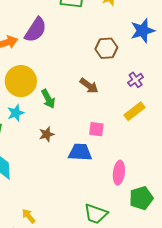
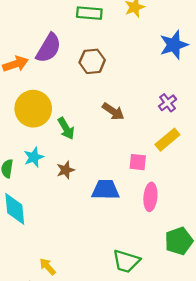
brown hexagon: (106, 48) -> (92, 61), moved
cyan star: (16, 113) -> (34, 157), moved
pink square: (96, 129) -> (138, 162), moved
pink ellipse: (119, 173) -> (150, 197), moved

